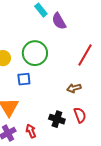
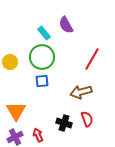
cyan rectangle: (41, 10) -> (44, 33), moved
blue square: (24, 79) -> (42, 81), moved
brown arrow: (74, 88) -> (81, 92), size x1.5

